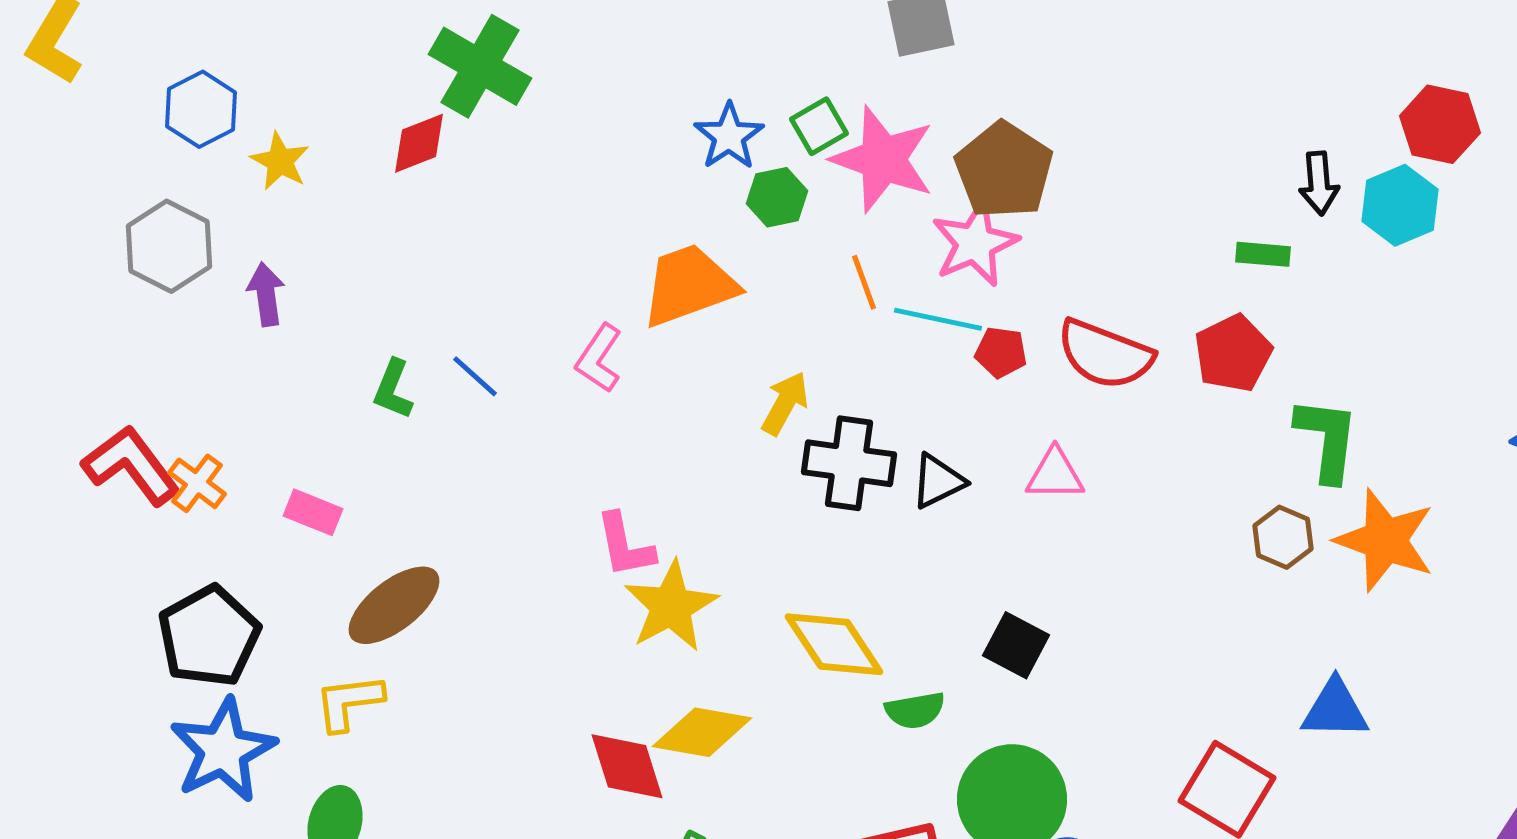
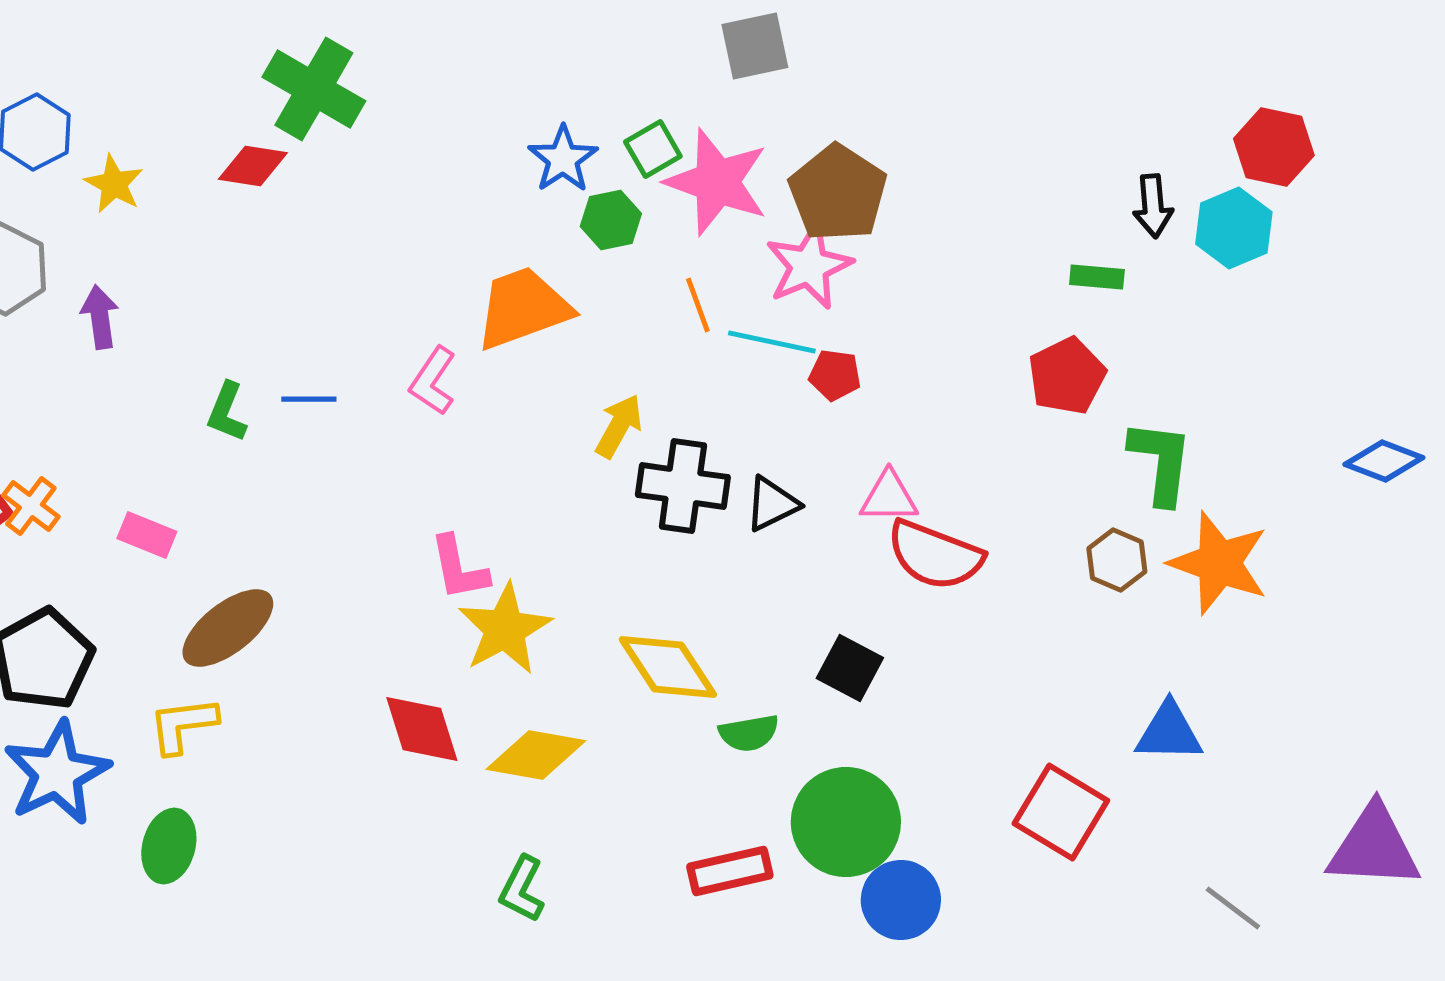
red diamond: (419, 143) -> (253, 166), turned 30
red semicircle: (1105, 354) -> (935, 555), moved
blue line: (475, 376) -> (309, 399), turned -42
red diamond: (627, 766) -> (422, 729), moved

